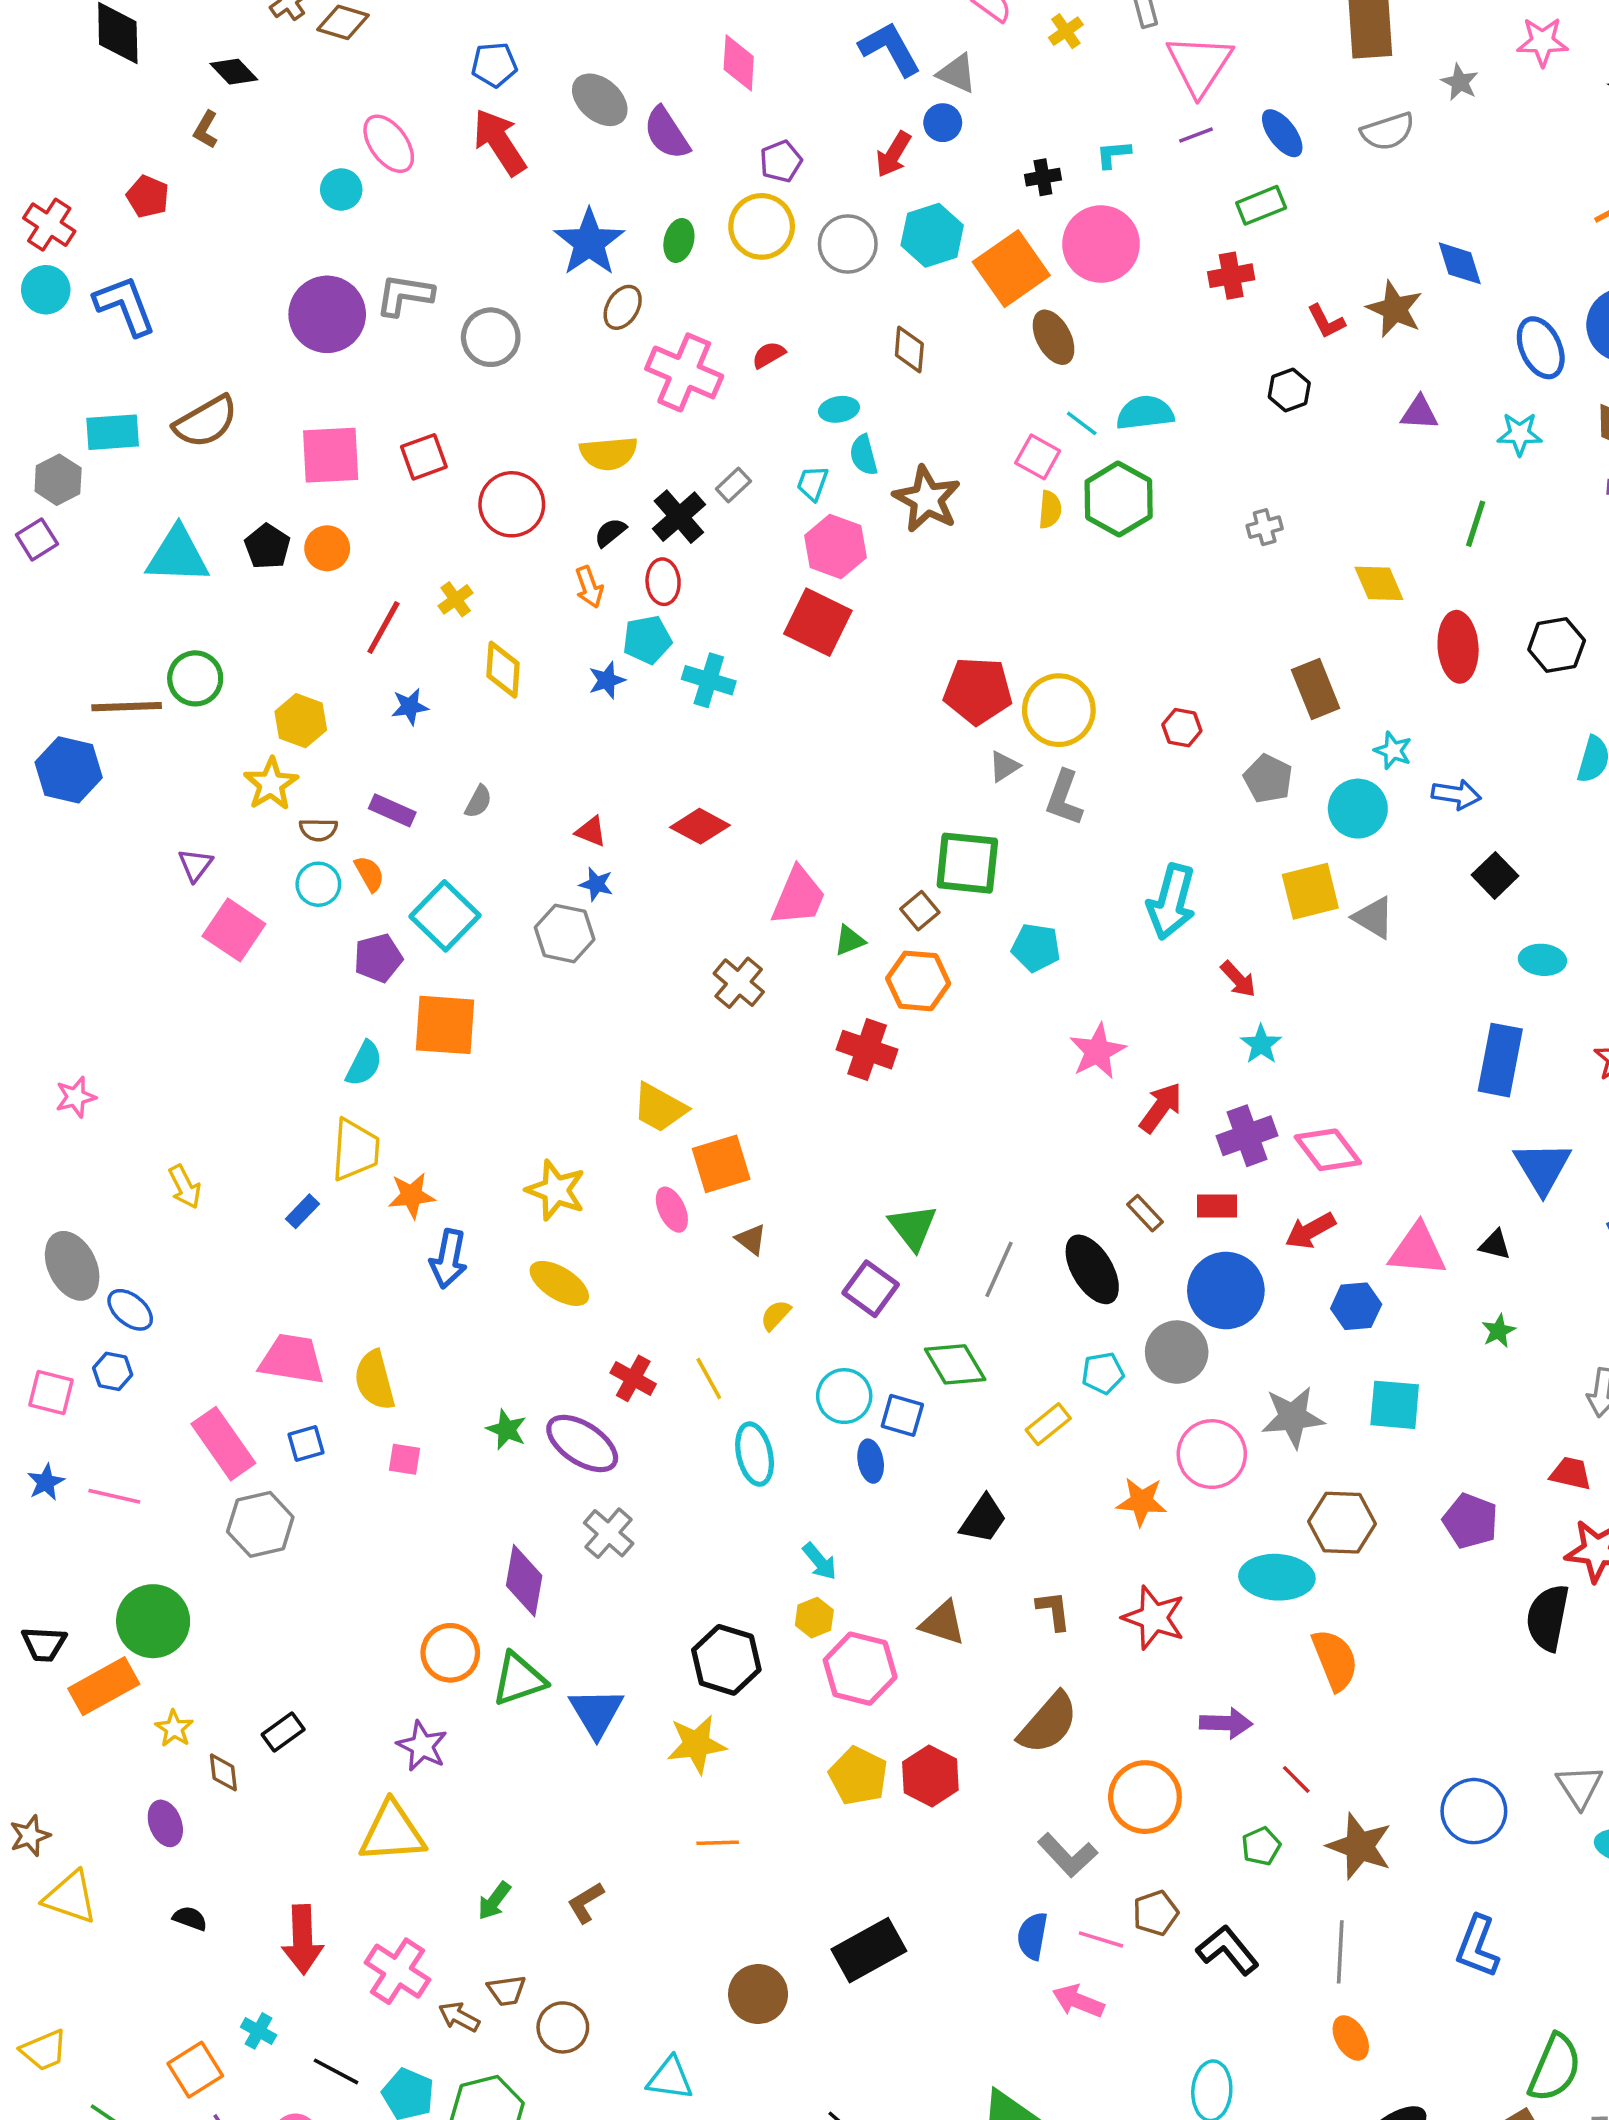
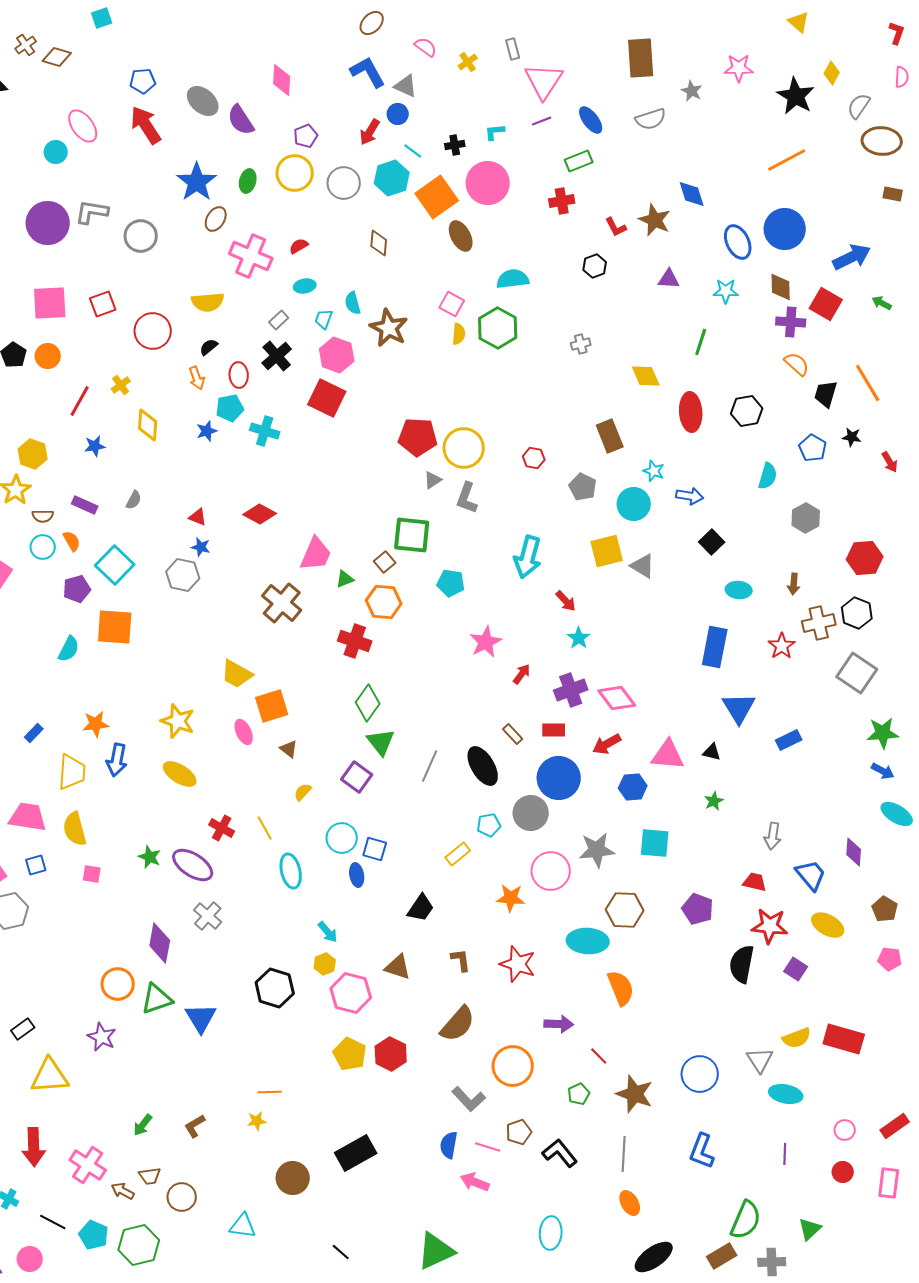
cyan ellipse: (839, 409) -> (305, 286), moved
cyan line: (1082, 423) -> (413, 151), moved
black cross: (679, 517) -> (277, 356), moved
brown cross: (739, 983) -> (282, 603), size x1.4
red arrow: (1161, 1108) -> (522, 674), size x0.7
yellow trapezoid: (355, 1150) -> (72, 772), moved
green diamond: (955, 1364) -> (368, 703), moved, turned 66
yellow star: (696, 1744) -> (257, 1121), moved, size x0.6
yellow triangle: (392, 1832) -> (50, 1076), moved

